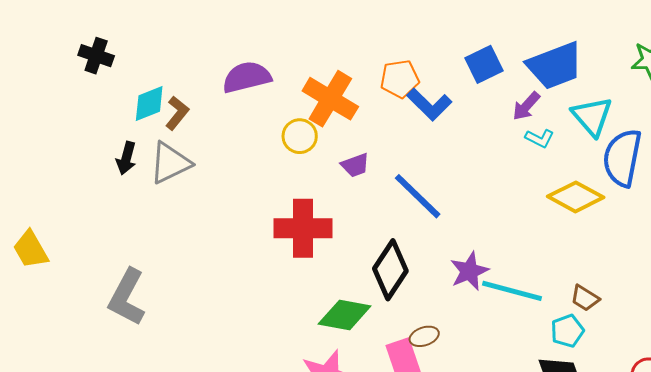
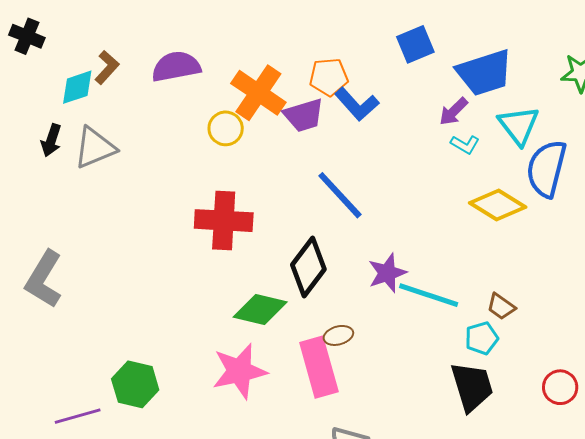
blue square: (484, 64) -> (415, 44), moved
brown L-shape: (177, 113) -> (107, 67), moved
purple trapezoid: (355, 165) -> (304, 115), moved, size x1.4

